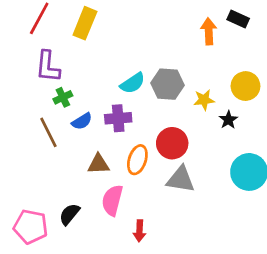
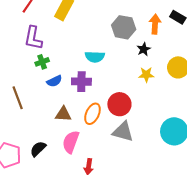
cyan semicircle: (133, 83) -> (95, 57), turned 30
gray hexagon: (168, 84) -> (124, 27), moved
black star: (228, 120) -> (144, 49), moved
brown line: (48, 132) -> (18, 98), moved

